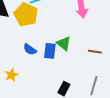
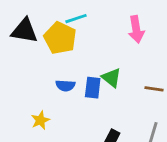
blue semicircle: (30, 49) -> (65, 86), turned -32

